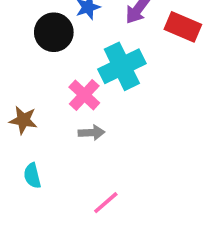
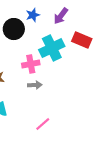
red rectangle: (183, 27) -> (82, 40), moved
pink cross: (84, 95) -> (31, 64), turned 36

